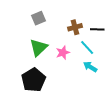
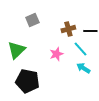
green triangle: (39, 48) -> (16, 50), moved
black pentagon: (33, 80) -> (27, 81), turned -30

